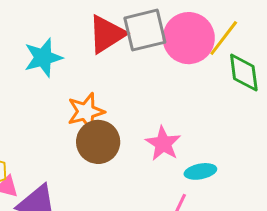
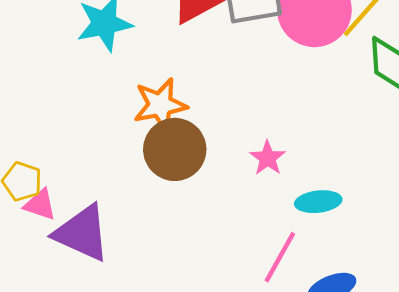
pink star: (163, 144) -> (268, 158), size x0.7

